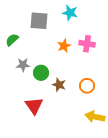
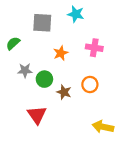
orange star: (64, 46) -> (61, 53), moved
orange circle: (87, 86) -> (90, 85), moved

